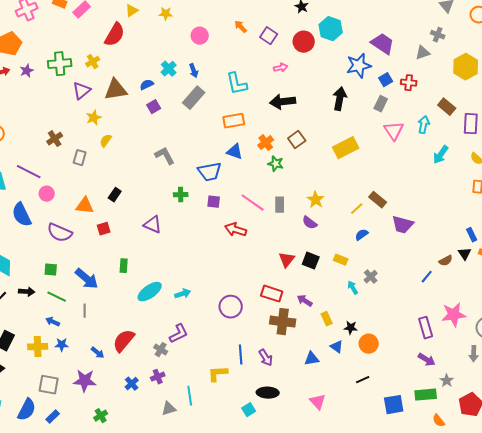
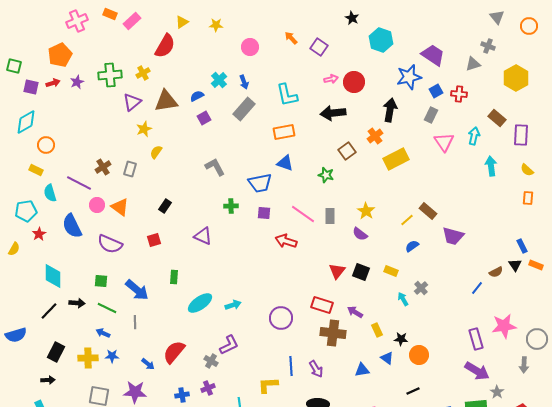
red circle: (304, 42) -> (354, 82), moved
brown cross: (55, 139) -> (103, 167), moved
orange cross: (266, 143) -> (375, 136), moved
cyan arrow: (441, 155) -> (491, 166), turned 138
orange triangle: (85, 206) -> (120, 207), moved, turned 30
purple arrow: (427, 360) -> (477, 371), size x1.4
blue cross: (132, 384) -> (182, 395), turned 32

